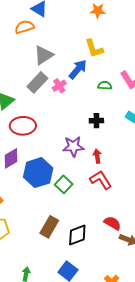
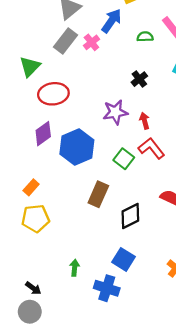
black cross: (96, 121) -> (139, 79), turned -32
green square: (64, 184) -> (124, 159), moved
brown rectangle: (49, 227) -> (98, 194), moved

